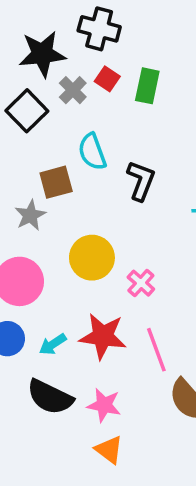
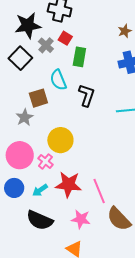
green rectangle: (147, 86) -> (79, 57), moved
pink cross: (141, 283) -> (45, 161), moved
pink star: (104, 405) -> (81, 219), moved

